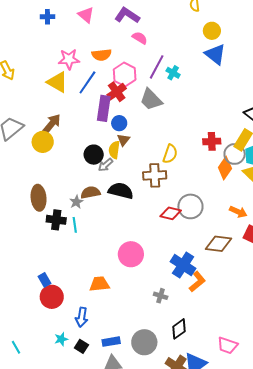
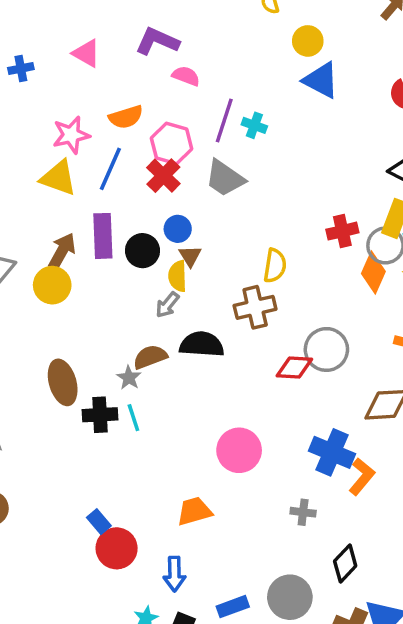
purple rectangle: (104, 108) -> (103, 236), moved
black circle: (94, 155) -> (142, 251), moved

